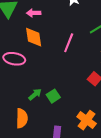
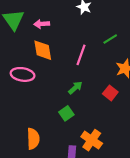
green arrow: (35, 94) -> (75, 88), moved
orange cross: (87, 120) -> (92, 140), moved

